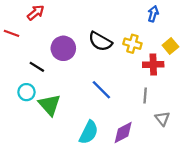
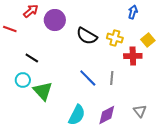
purple circle: (63, 48) -> (55, 20), moved
gray line: (145, 96) -> (112, 78), moved
gray triangle: (162, 119) -> (140, 111), moved

